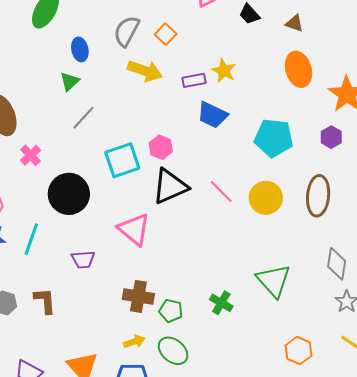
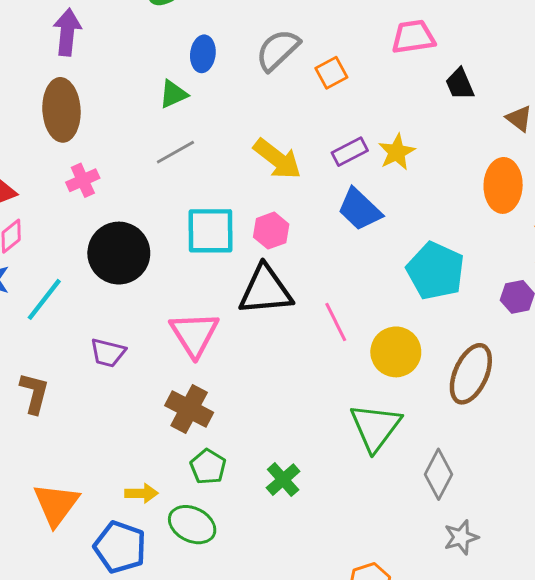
yellow arrow: (145, 71) -> (277, 159), moved
purple rectangle: (194, 80) -> (350, 152), turned -35
gray diamond: (337, 264) -> (439, 474), moved
green triangle: (274, 281) -> (375, 427), moved
brown cross: (138, 296) -> (189, 409), moved
green ellipse: (173, 351) -> (192, 525), turned -32

